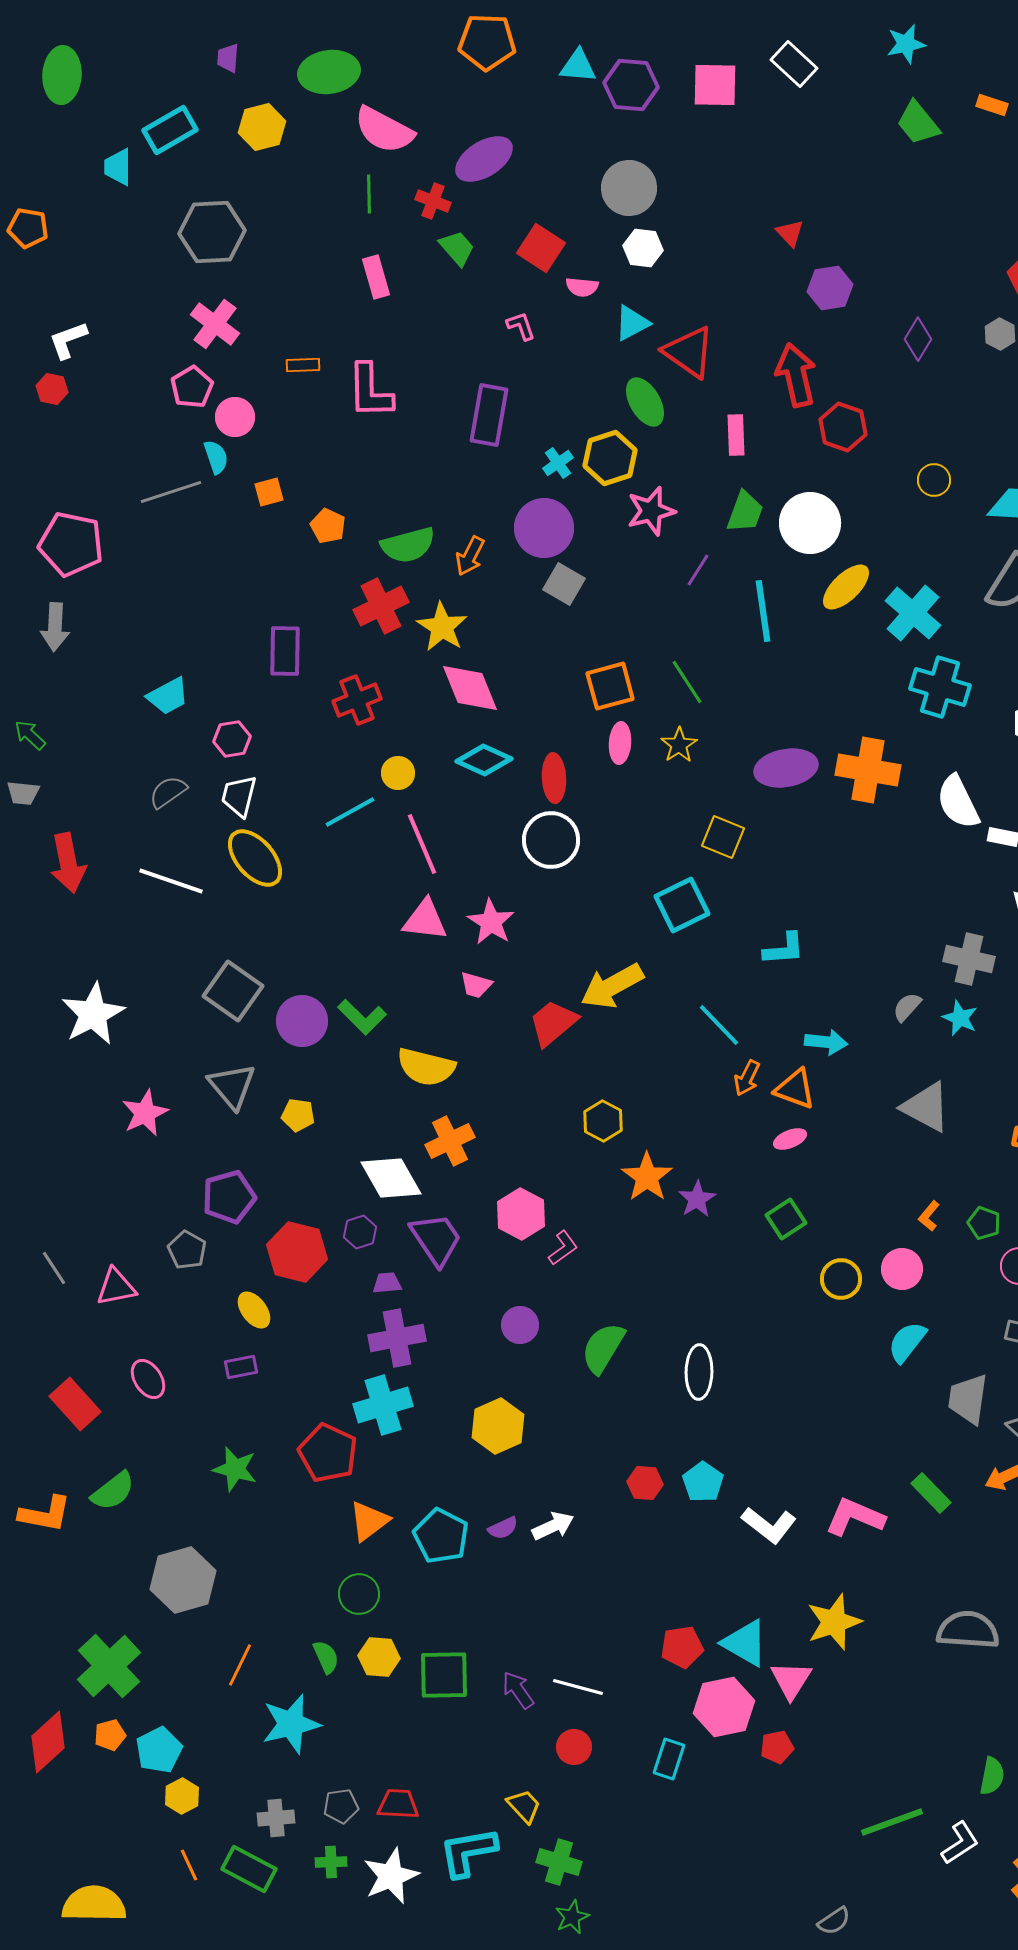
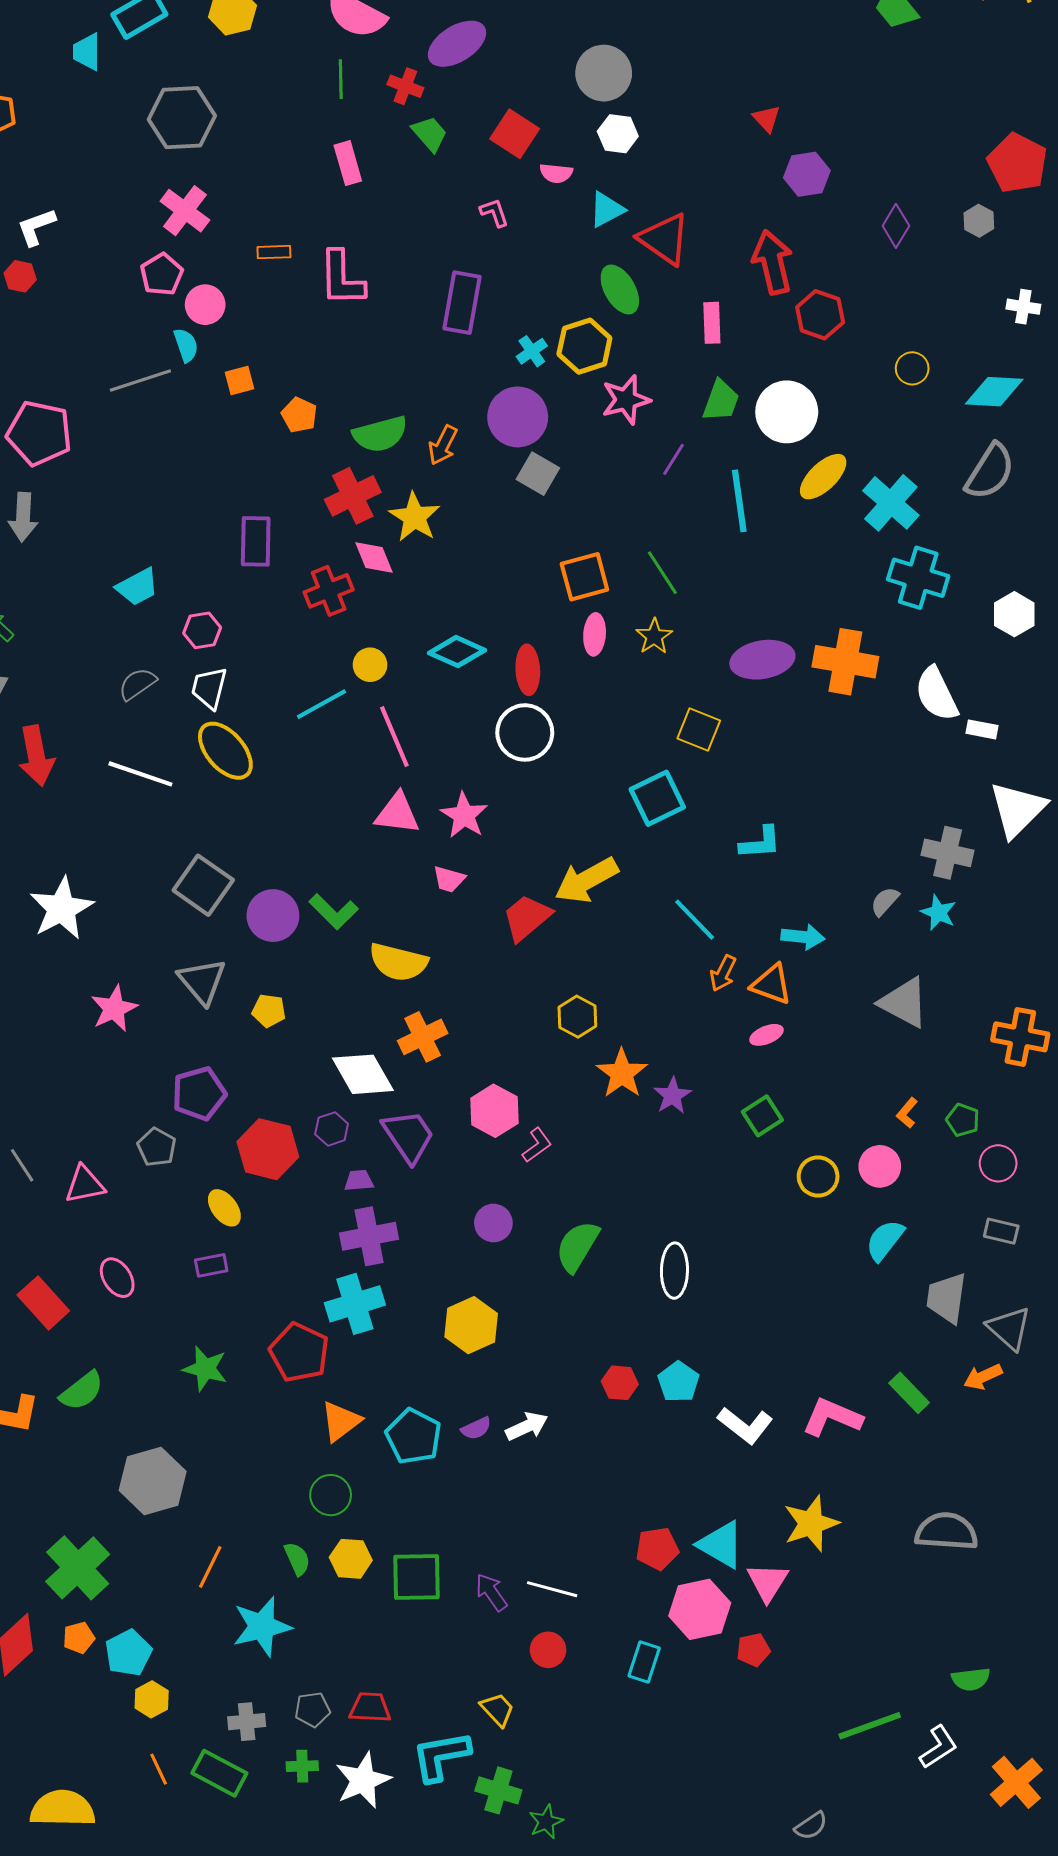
pink diamond: (470, 688) -> (374, 558), moved, size x0.7
green semicircle: (992, 1776) -> (971, 1679), turned 72
green cross: (559, 1862) -> (498, 1790), moved

